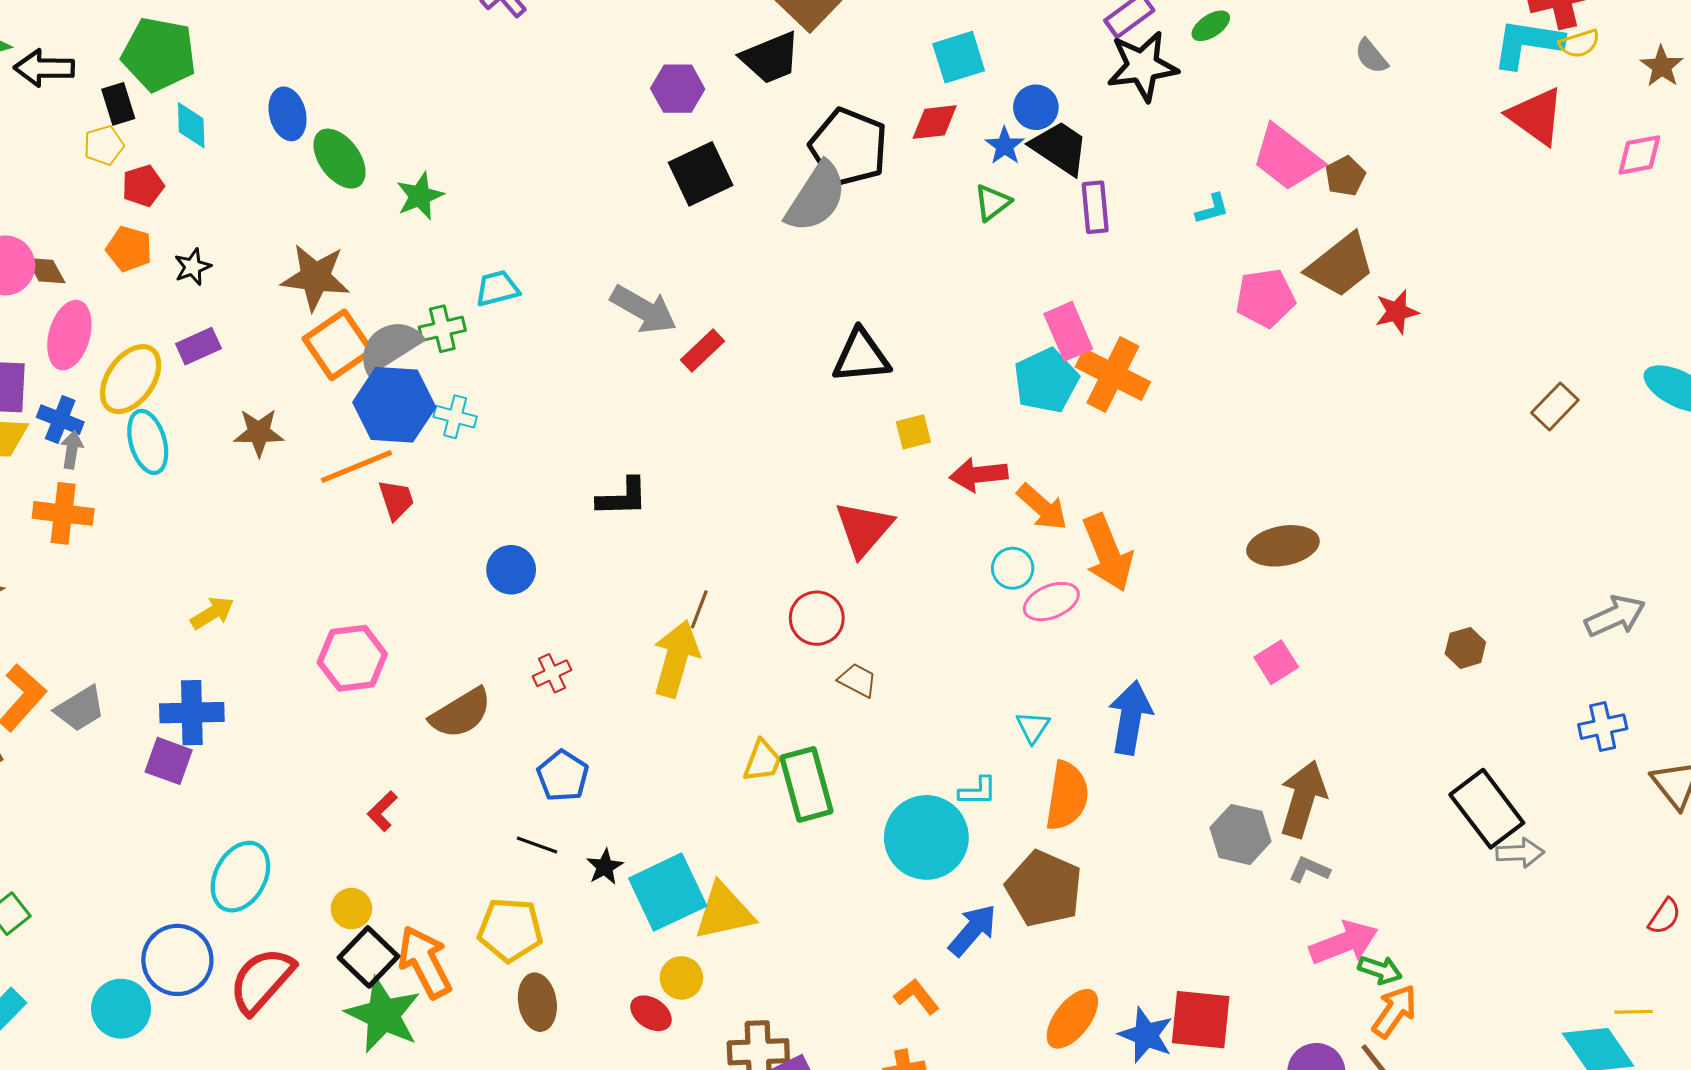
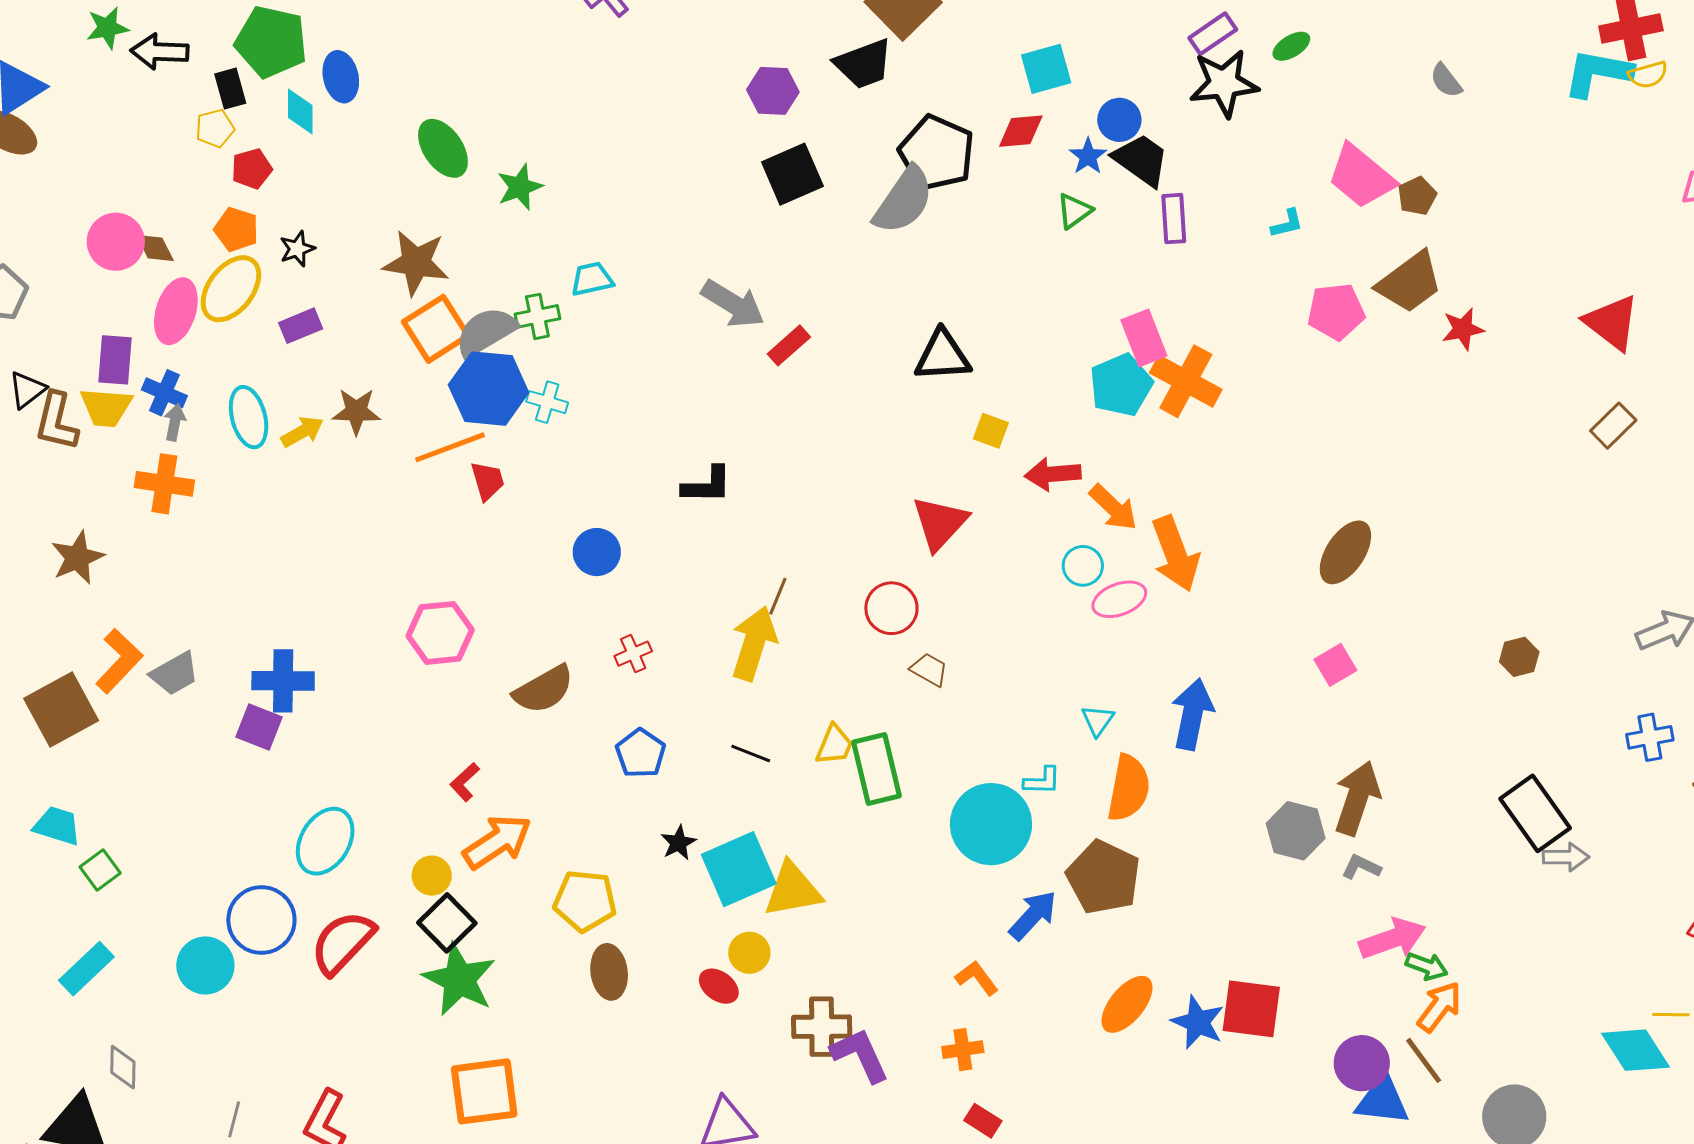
blue ellipse: (288, 114) -> (341, 77), moved
red triangle: (1536, 116) -> (1612, 323), moved
yellow ellipse: (131, 379) -> (231, 289), moved
yellow square: (913, 432) -> (991, 431), turned 33
brown ellipse: (1283, 546) -> (1345, 552), turned -48
yellow arrow: (212, 613) -> (302, 432), moved
black line: (537, 845) -> (751, 754), moved
orange arrow: (425, 962) -> (497, 842), moved, turned 82

